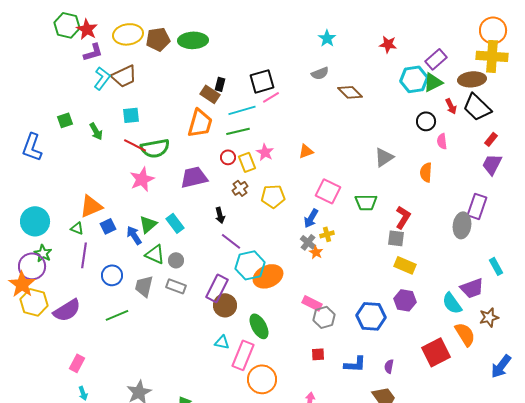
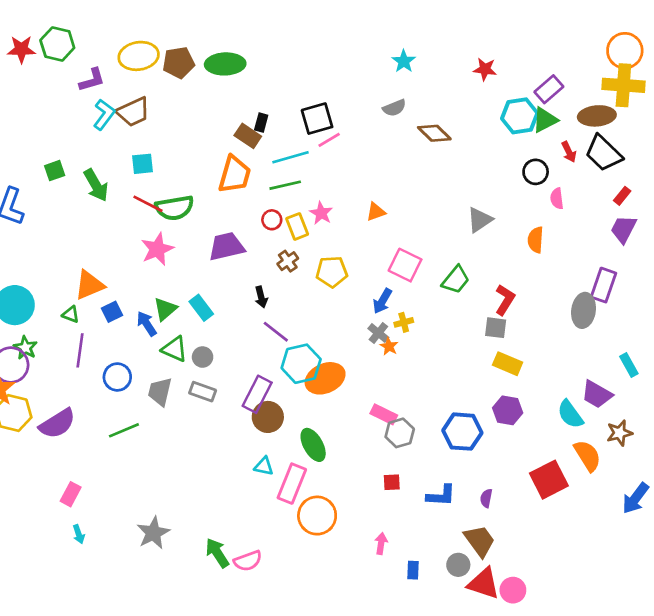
red star: (87, 29) -> (21, 49), moved, turned -30
green arrow: (96, 131) -> (96, 185), size x1.4
green trapezoid: (366, 202) -> (456, 280), turned -50
purple trapezoid: (472, 288) -> (597, 394), turned 50

